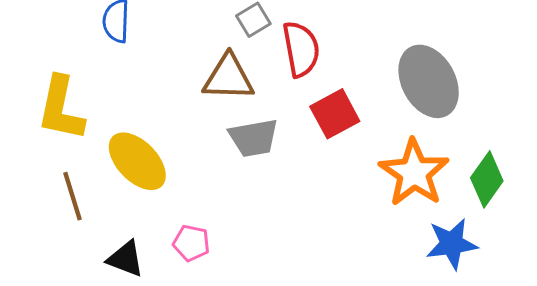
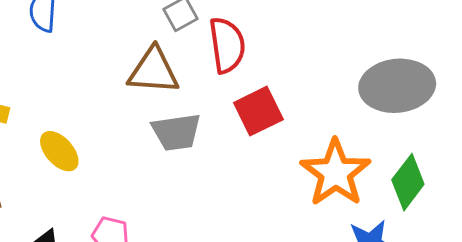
gray ellipse: (429, 81) -> (397, 86), moved, turned -70
yellow ellipse: (137, 161) -> (59, 151), size x0.7

